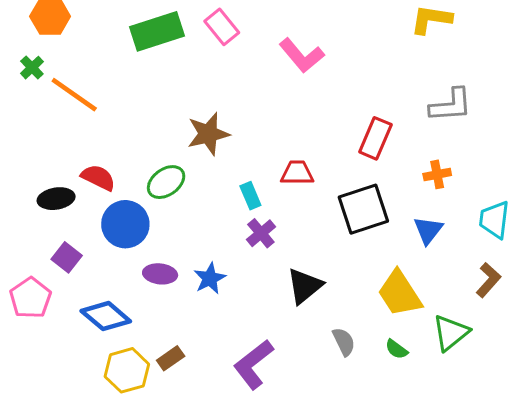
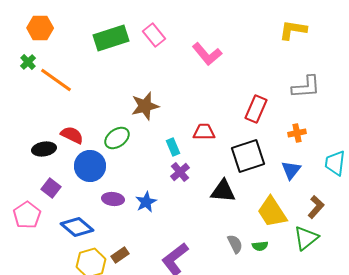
brown L-shape: (488, 280) -> (316, 207), moved
black triangle: (305, 286) -> (223, 191), moved, turned 44
green semicircle: (397, 349) -> (260, 246), moved, turned -42

